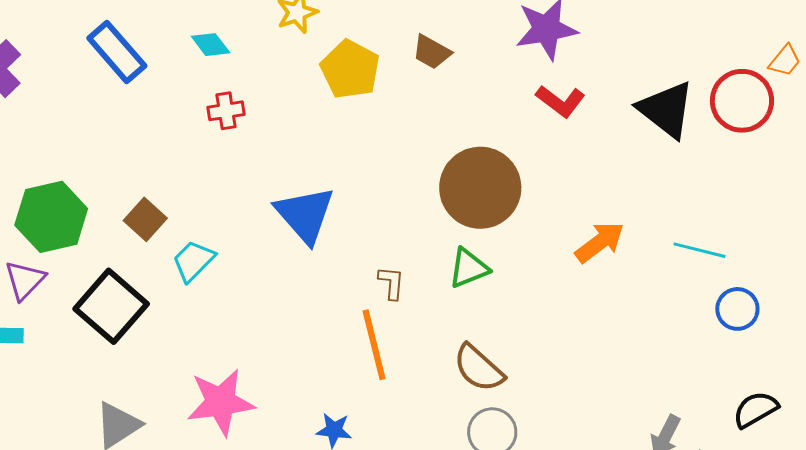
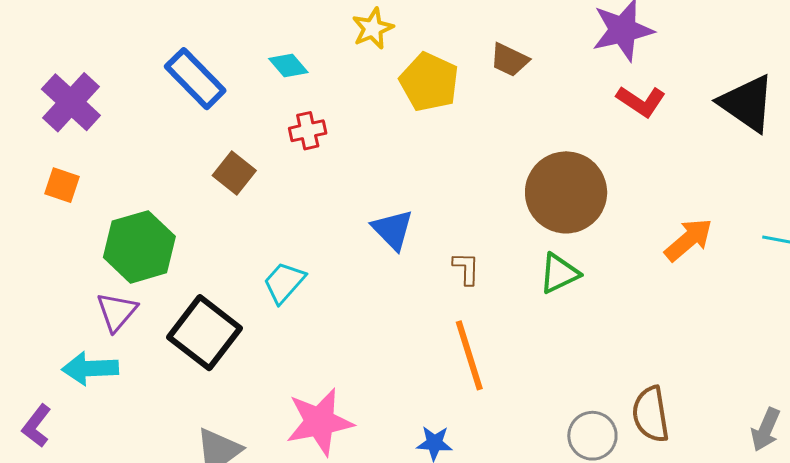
blue triangle: (305, 215) -> (393, 230), size x0.7
brown square: (145, 219) -> (234, 173), moved
brown L-shape: (391, 283) -> (466, 268), moved
brown semicircle: (479, 368) -> (651, 414), moved, turned 42

